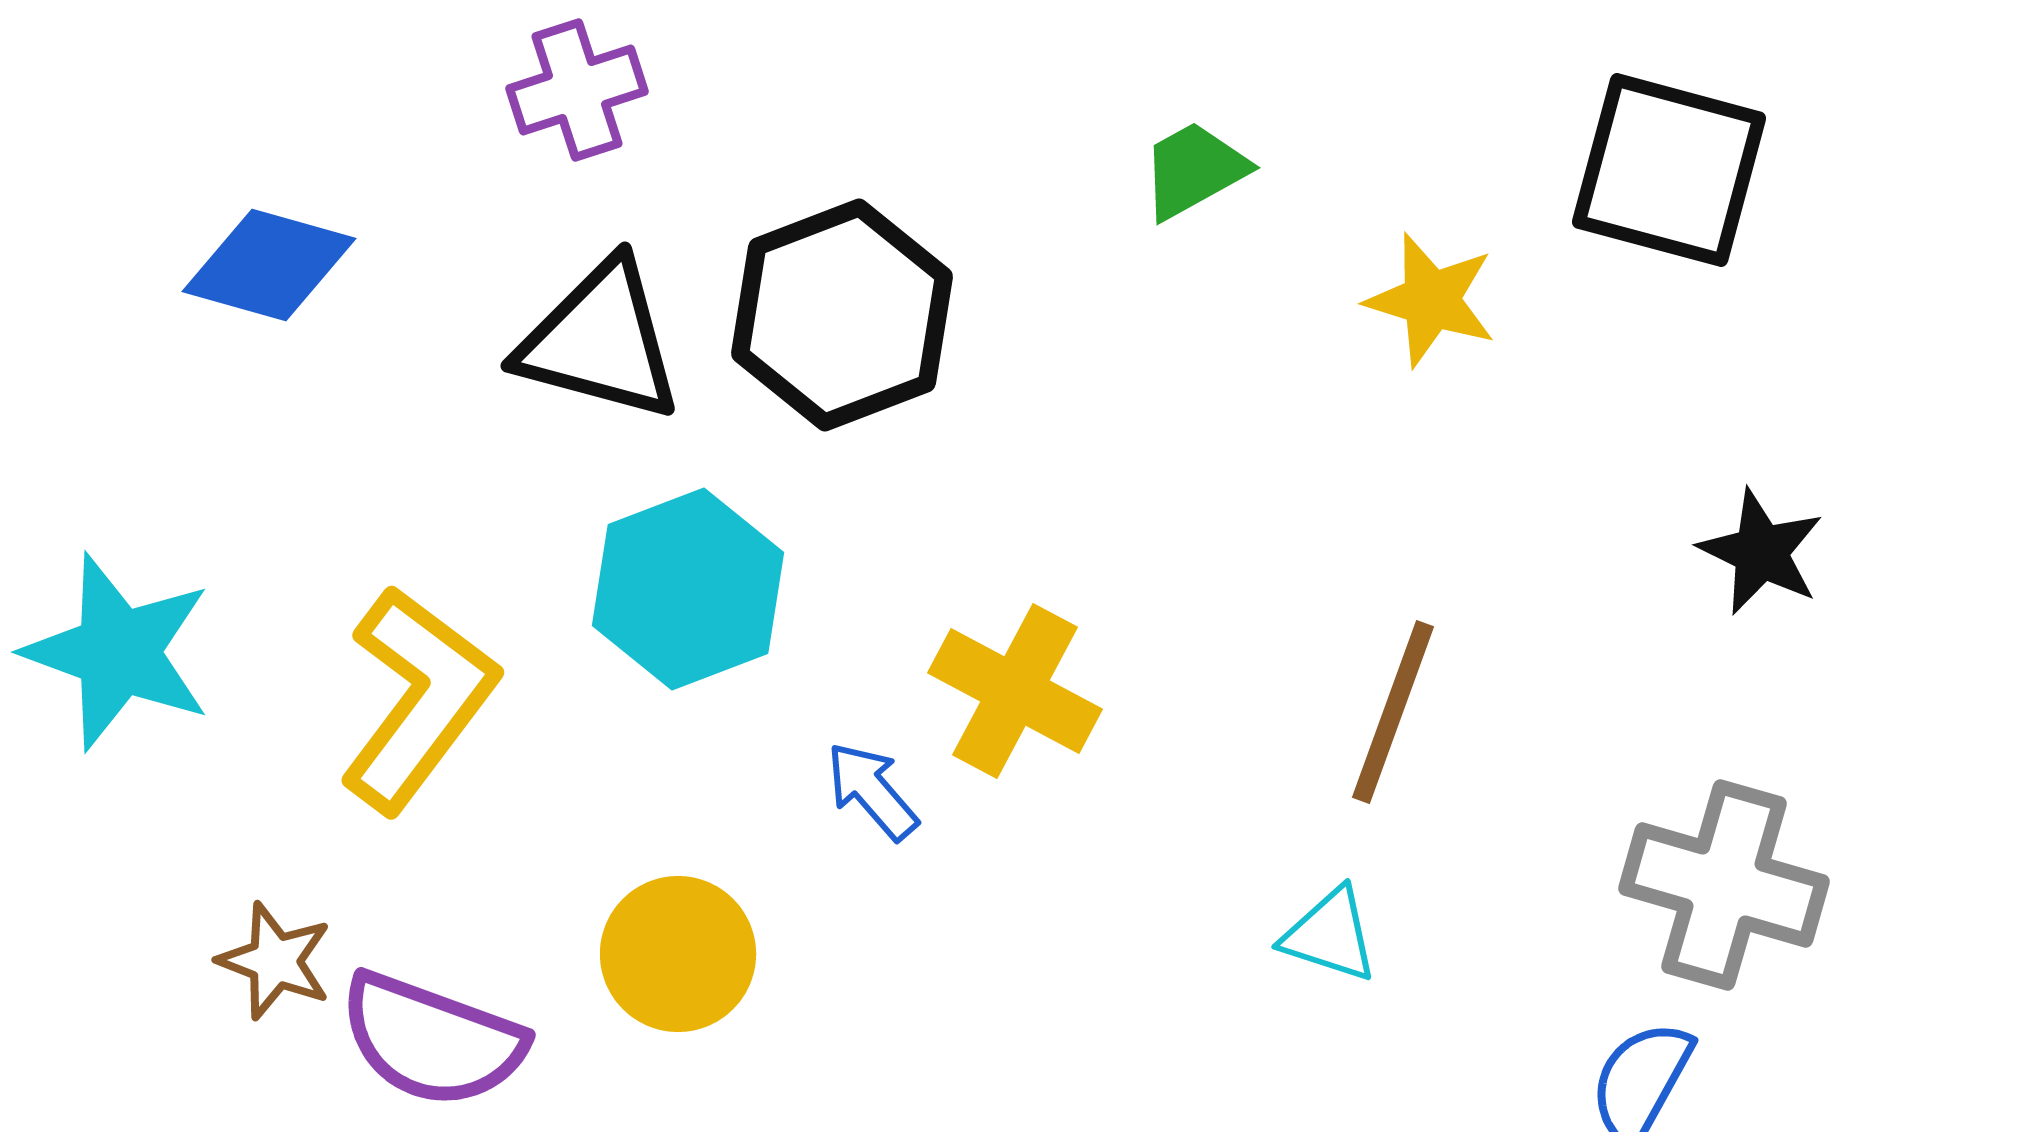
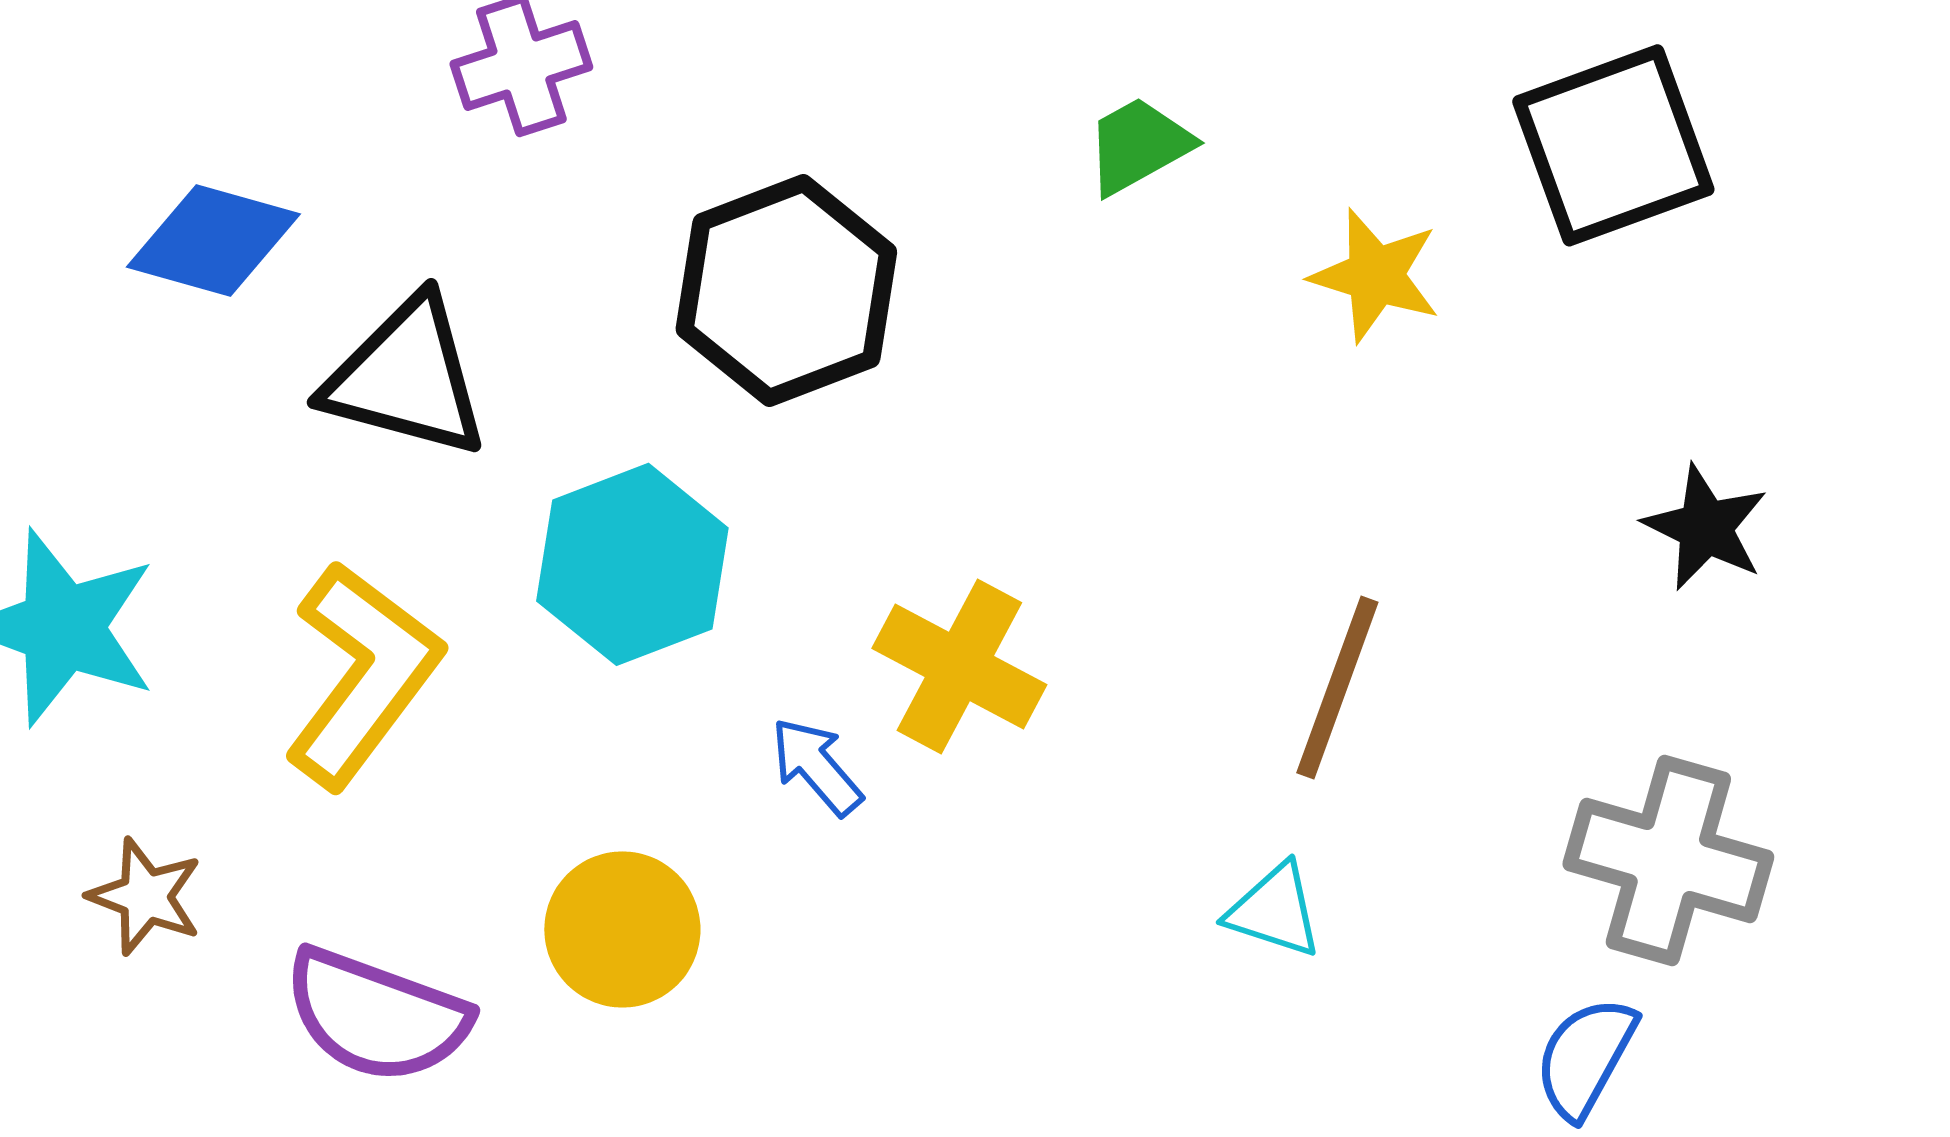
black square: (1669, 170) -> (1613, 145), turned -35
black triangle: (600, 341) -> (406, 377), moved
brown star: (275, 961) -> (145, 896), moved

